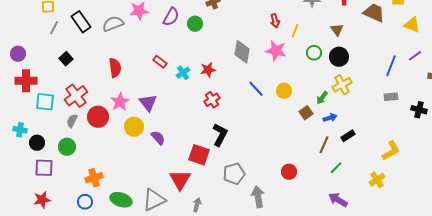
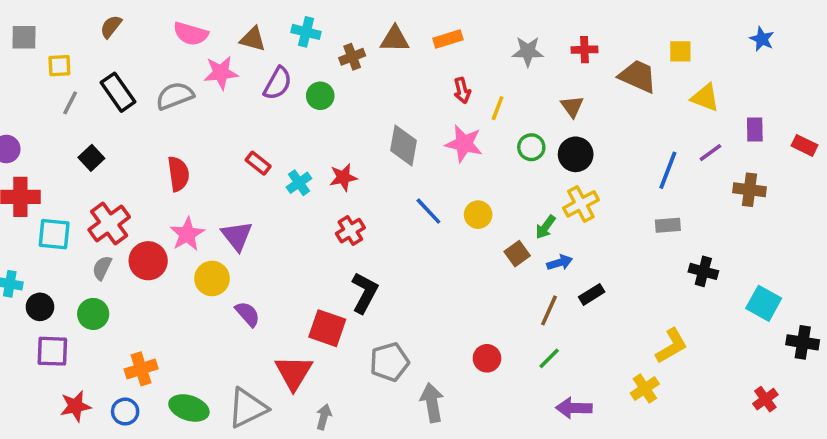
black cross: (419, 110) -> (703, 271), moved
purple semicircle: (158, 138) -> (247, 314), moved
yellow L-shape: (391, 151) -> (671, 346), moved
green line: (336, 168) -> (549, 358), moved
yellow cross: (377, 180) -> (645, 388), moved
red star: (42, 200) -> (75, 406), moved
purple arrow: (338, 200) -> (574, 408), turned -30

